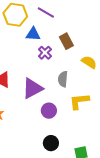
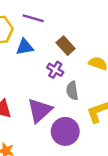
purple cross: (45, 53) -> (55, 70), moved
purple circle: (49, 111) -> (65, 131), size x1.5

